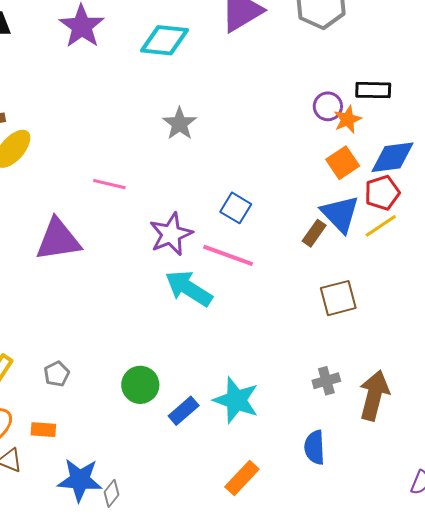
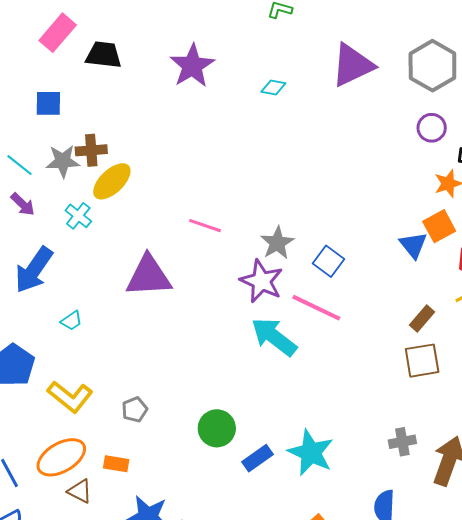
cyan diamond: (164, 40) -> (273, 88), size x0.5
purple circle: (328, 106) -> (432, 128), moved
gray star: (180, 124) -> (277, 243), moved
blue triangle: (340, 214) -> (413, 245), moved, size x0.7
brown rectangle: (314, 233) -> (422, 319), moved
purple star: (171, 234) -> (262, 281), turned -30

